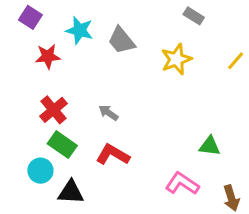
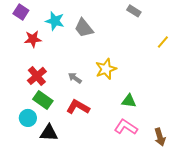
yellow star: (176, 59) -> (106, 69), moved
green triangle: (210, 146) -> (129, 101), moved

